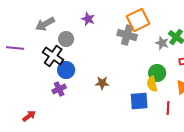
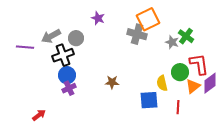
gray arrow: (45, 24) -> (51, 36), moved
black cross: (53, 56) -> (63, 55), turned 35
blue circle: (66, 70) -> (67, 75), moved
green circle: (157, 73) -> (180, 72), moved

